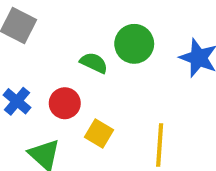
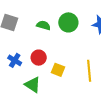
green semicircle: (94, 63) -> (43, 25), moved

